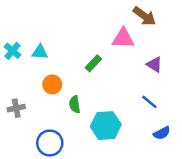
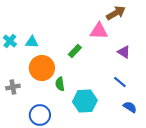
brown arrow: (144, 16) -> (116, 13), turned -66
orange circle: (52, 84) -> (42, 68), size x1.6
blue semicircle: (162, 133) -> (130, 107), turned -120

